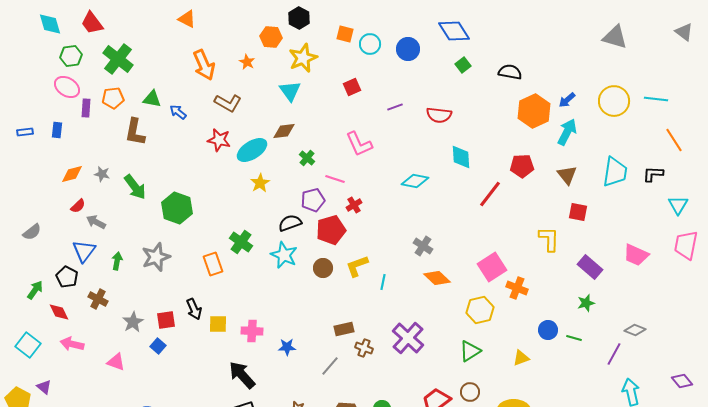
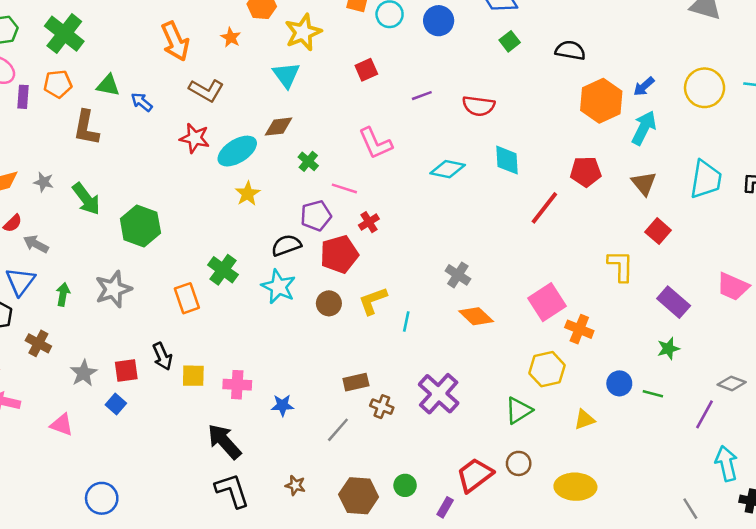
cyan diamond: (415, 181) -> (448, 169), moved
red square: (578, 212) -> (658, 231), turned 30
yellow hexagon: (480, 310) -> (547, 369), moved

